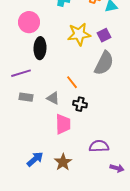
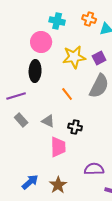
pink circle: (29, 22) -> (41, 42), moved
orange line: (72, 82) -> (67, 94), moved
gray rectangle: (26, 97) -> (21, 120), turned 40

